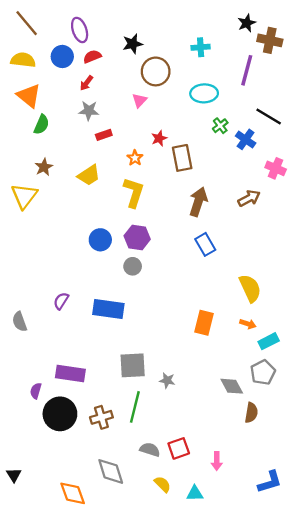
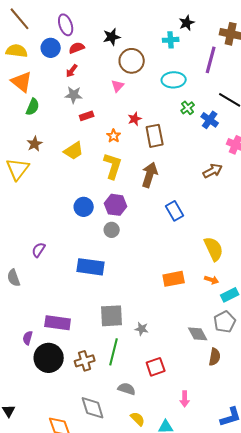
black star: (247, 23) -> (187, 23), moved
brown arrow: (198, 202) -> (150, 175), moved
purple semicircle: (61, 301) -> (39, 250), moved
orange rectangle: (204, 323) -> (174, 279), turned 65
red square: (179, 448) -> (156, 367), moved

